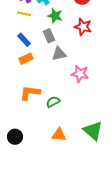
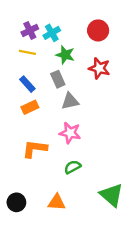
pink star: (80, 74) -> (70, 133), moved
green semicircle: (53, 102) -> (72, 167), moved
orange triangle: (59, 135) -> (57, 202), moved

